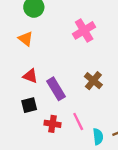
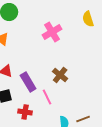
pink line: (78, 121) -> (47, 97), moved

